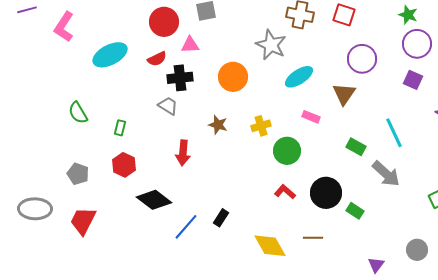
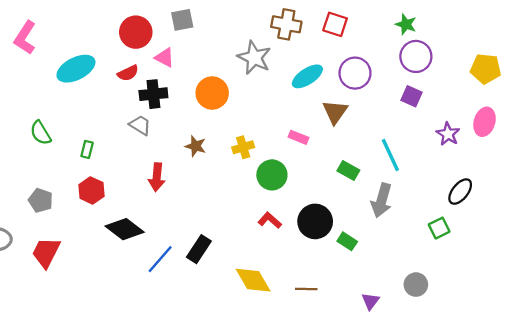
pink triangle: (190, 45) -> (165, 58), turned 30
cyan ellipse: (299, 77) -> (307, 76), moved
gray arrow: (386, 174) -> (382, 200), turned 64
black rectangle: (221, 218) -> (199, 249), size x1.4
brown line: (313, 238) -> (306, 289), moved

